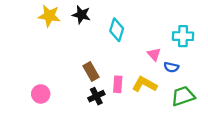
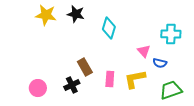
yellow L-shape: (144, 84) -> (135, 79), turned -40
black cross: (96, 96) -> (72, 85), moved

